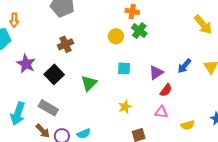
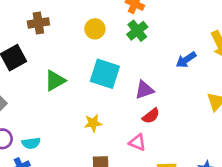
yellow circle: (116, 36) -> (95, 29), moved
blue arrow: (184, 66) -> (186, 60), moved
cyan square: (124, 68) -> (105, 74), size x1.6

